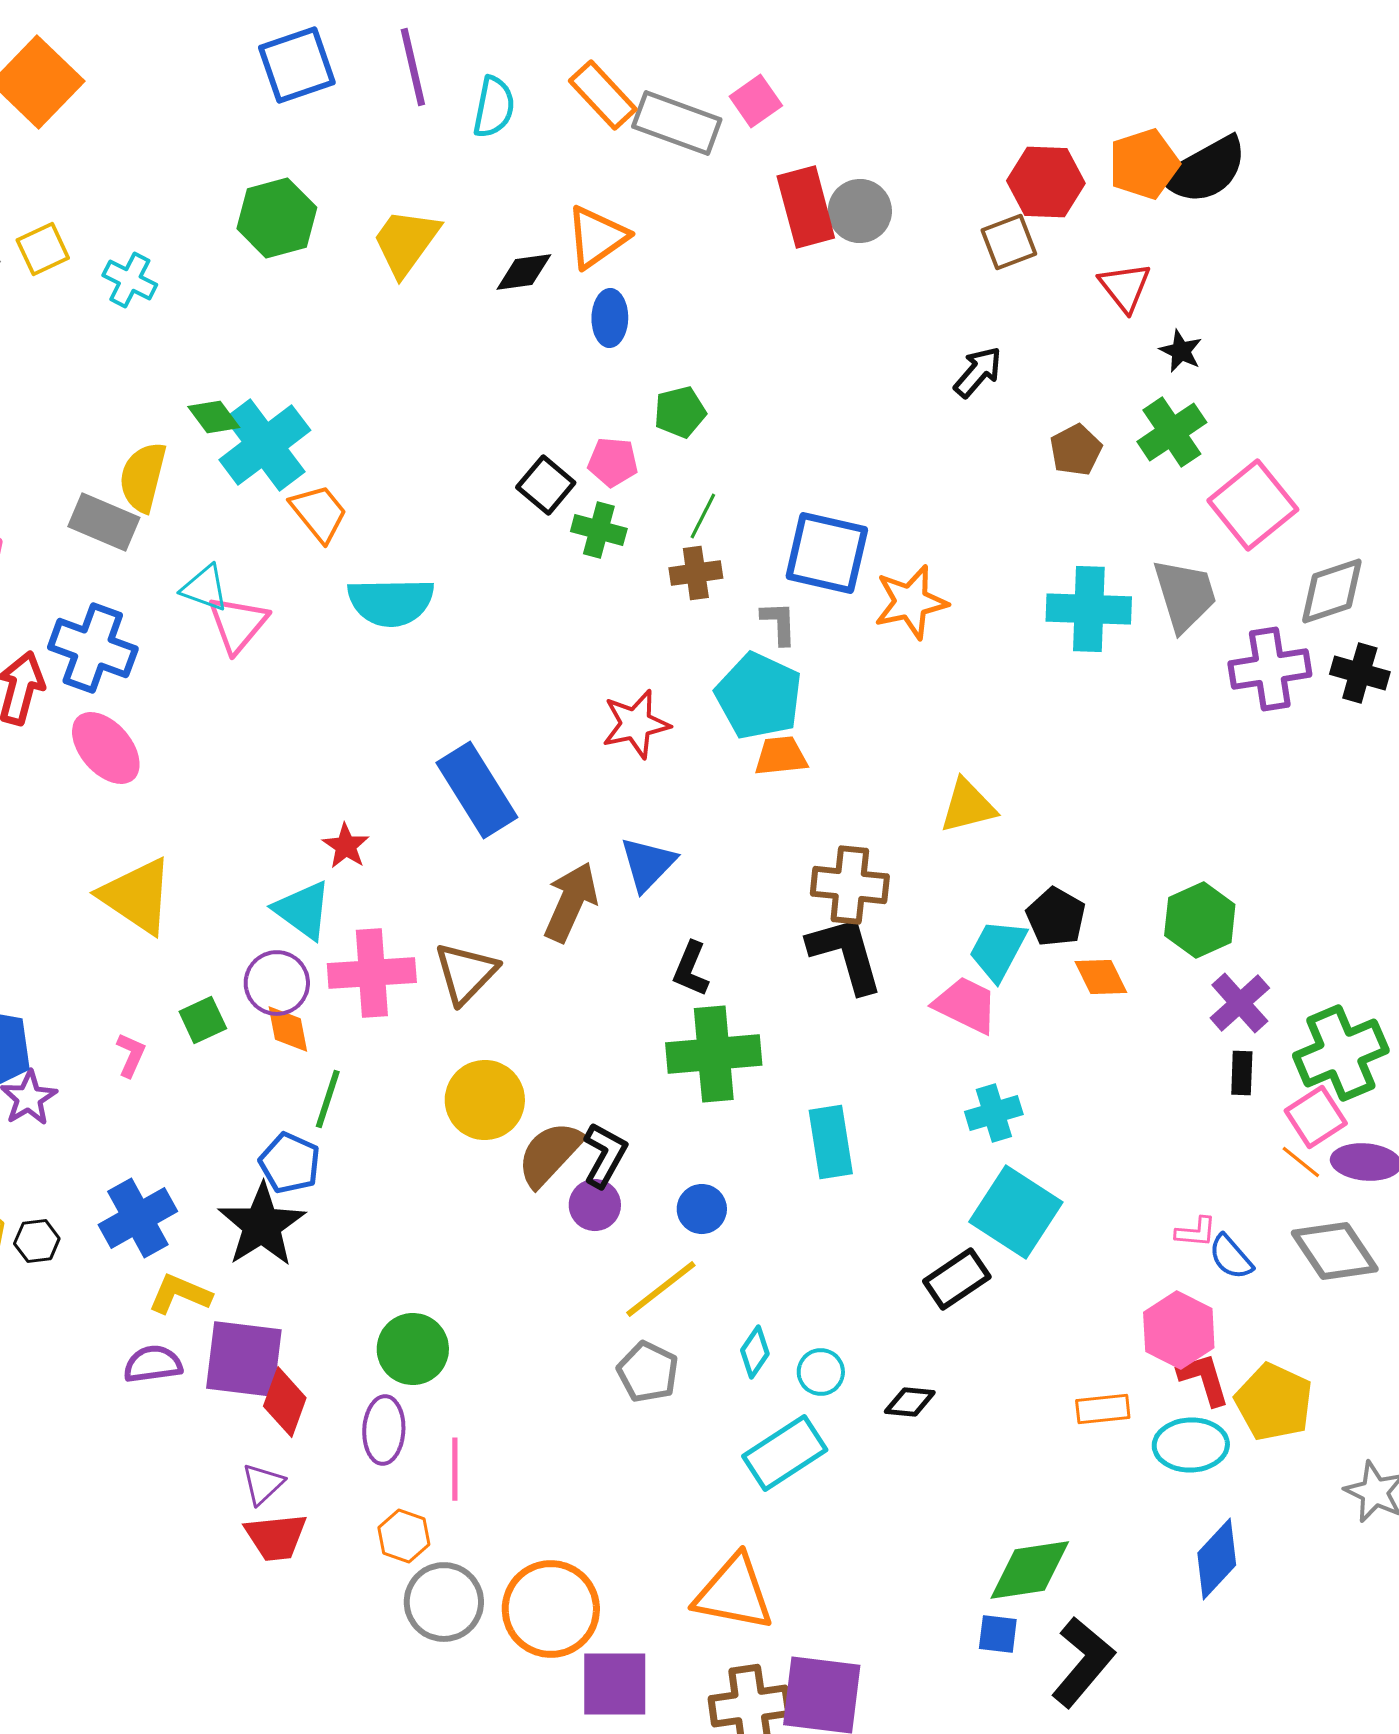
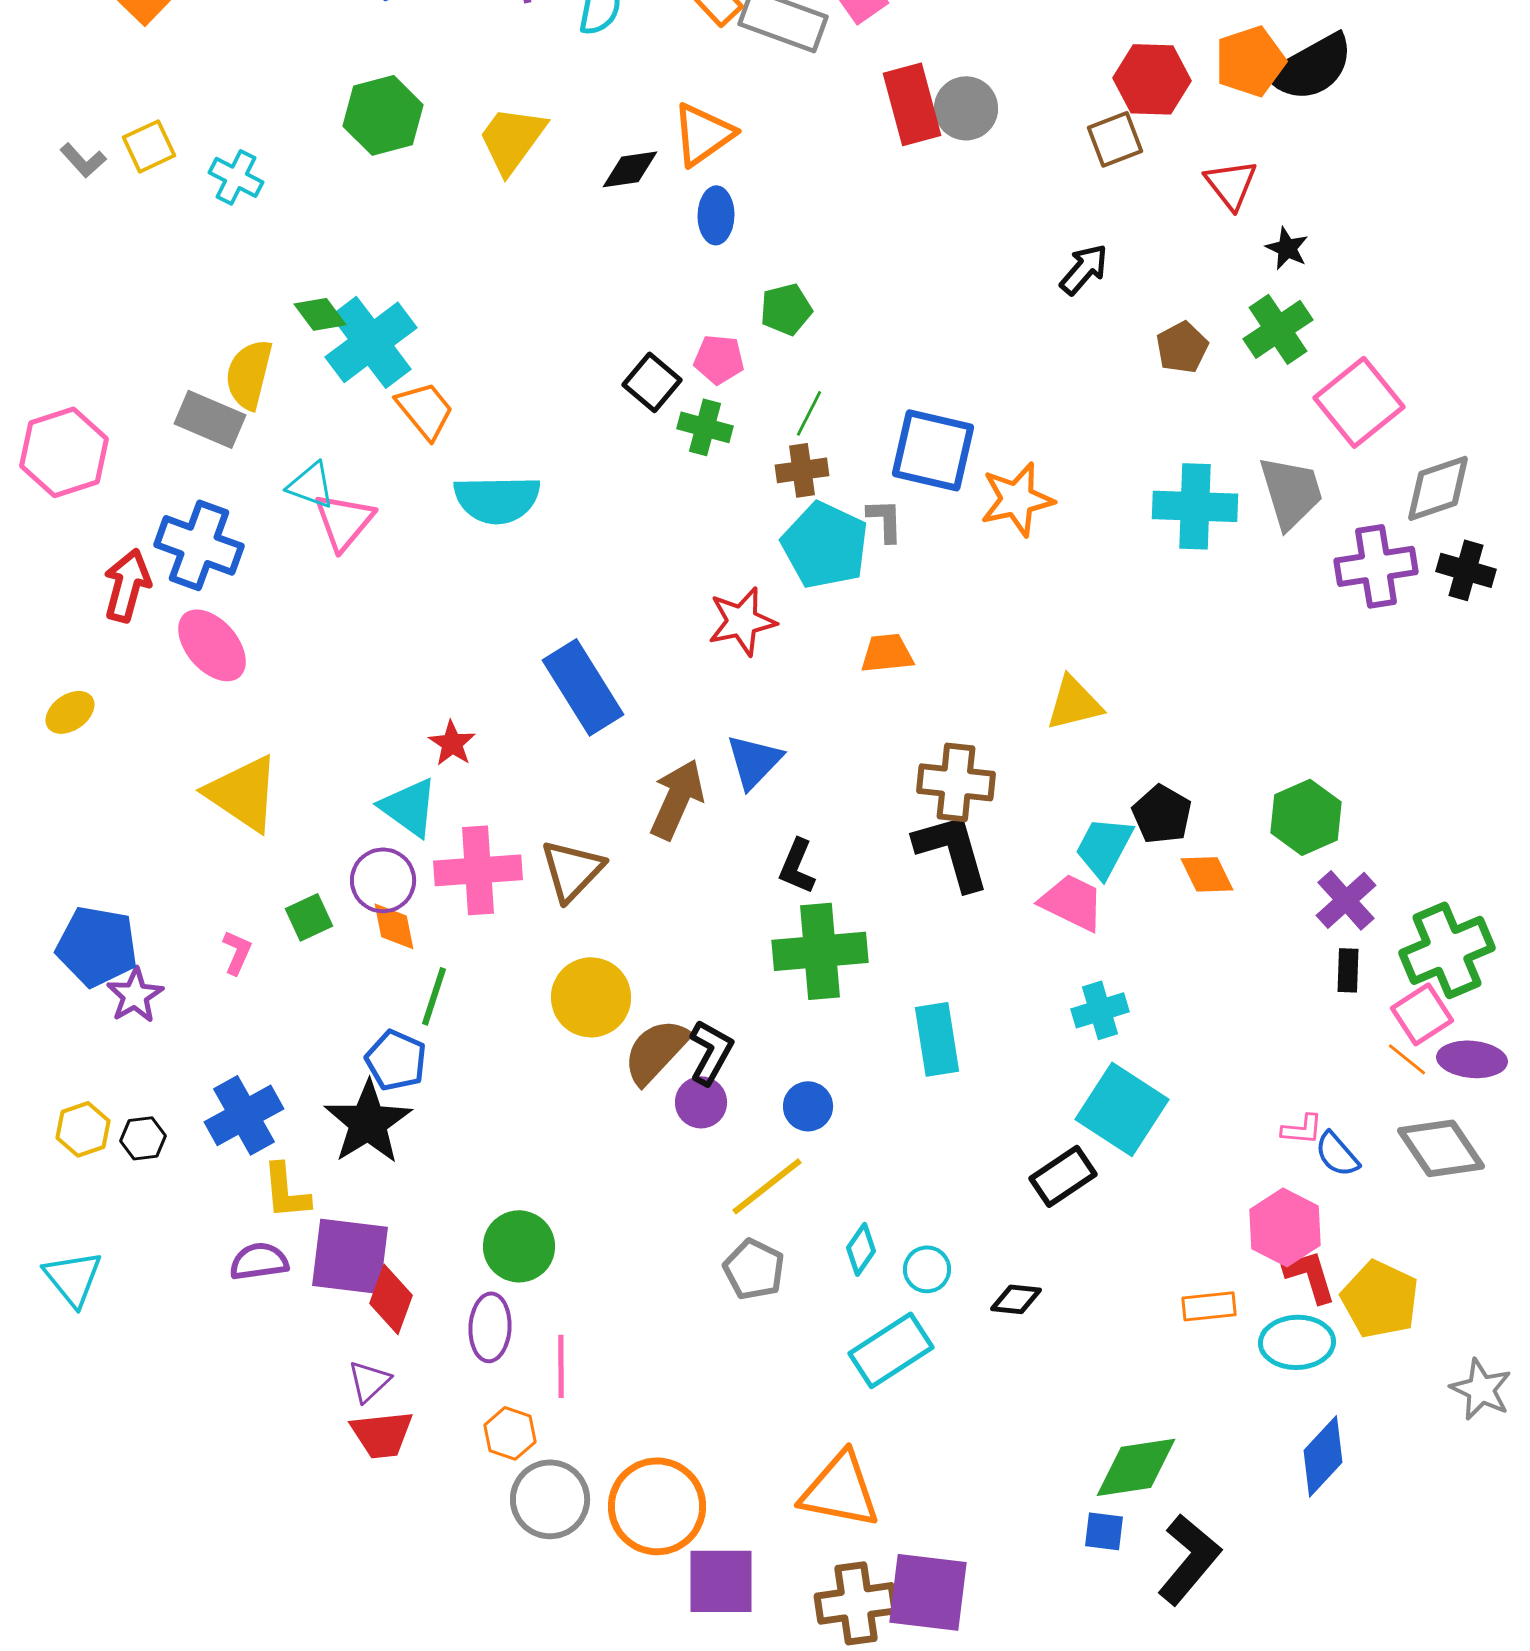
cyan pentagon: (759, 696) -> (825, 545), moved
yellow L-shape: (180, 1294) -> (286, 1191), turned -118

